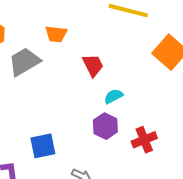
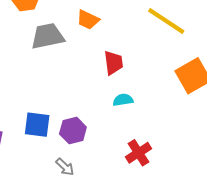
purple hexagon: (105, 126) -> (73, 130), moved
red cross: (144, 140) -> (138, 153), turned -30

